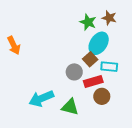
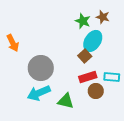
cyan rectangle: (109, 67) -> (112, 77), moved
gray circle: (74, 72) -> (41, 68), moved, size x1.6

